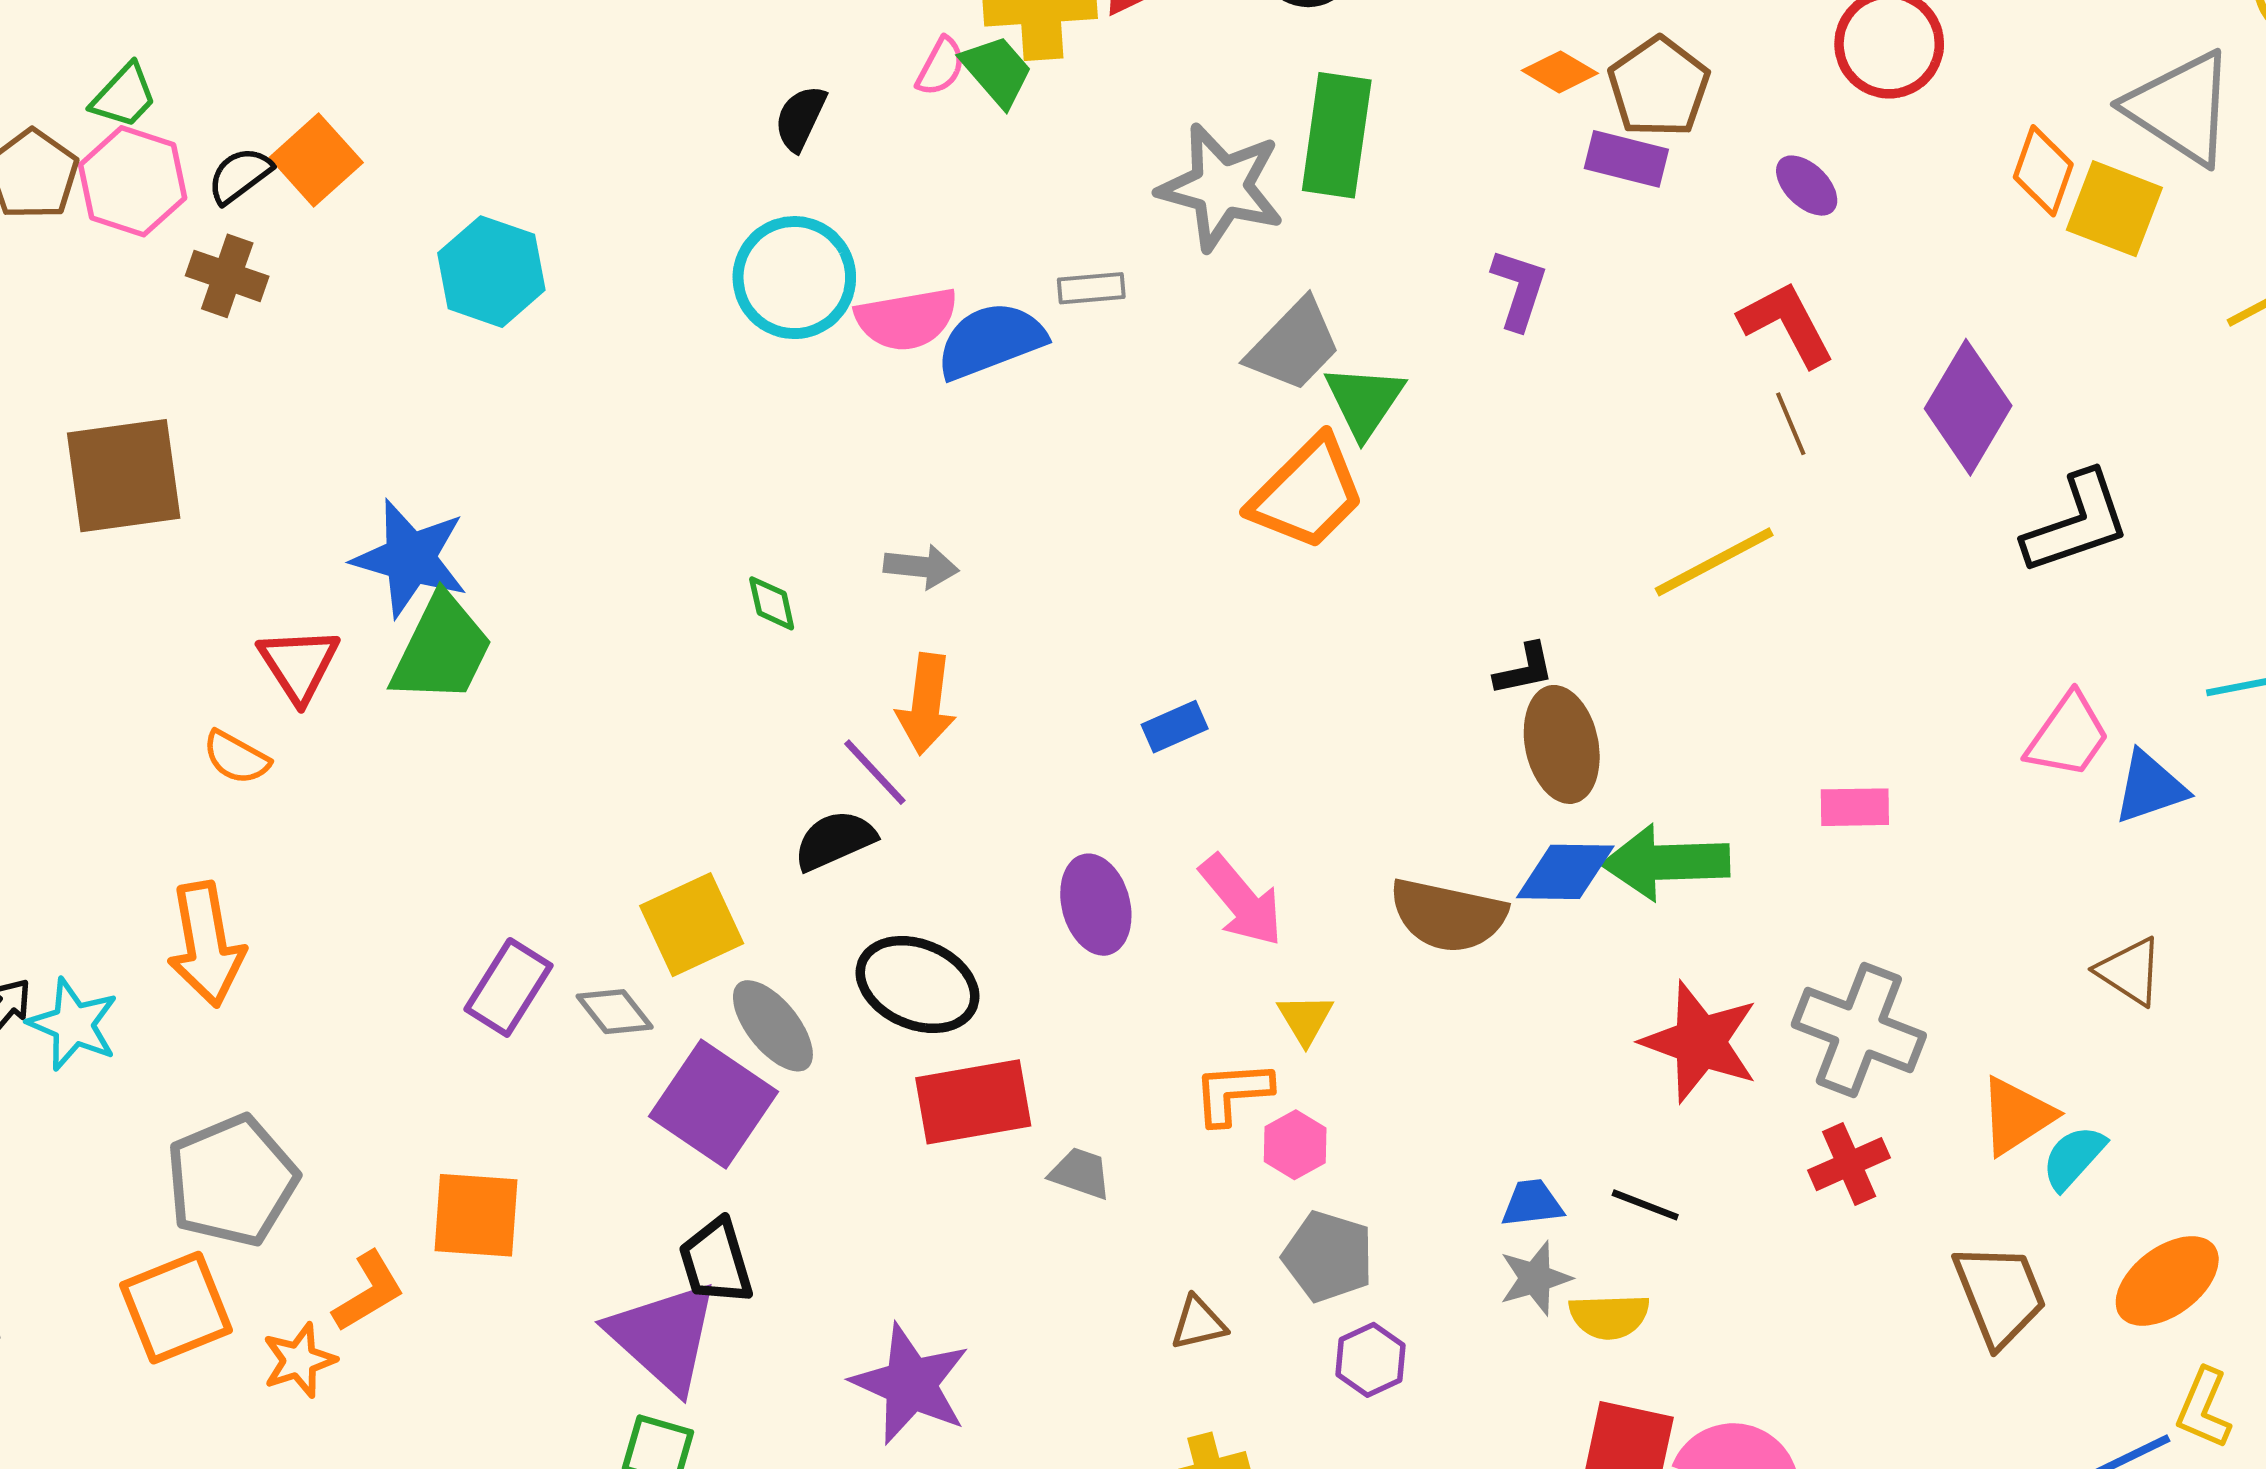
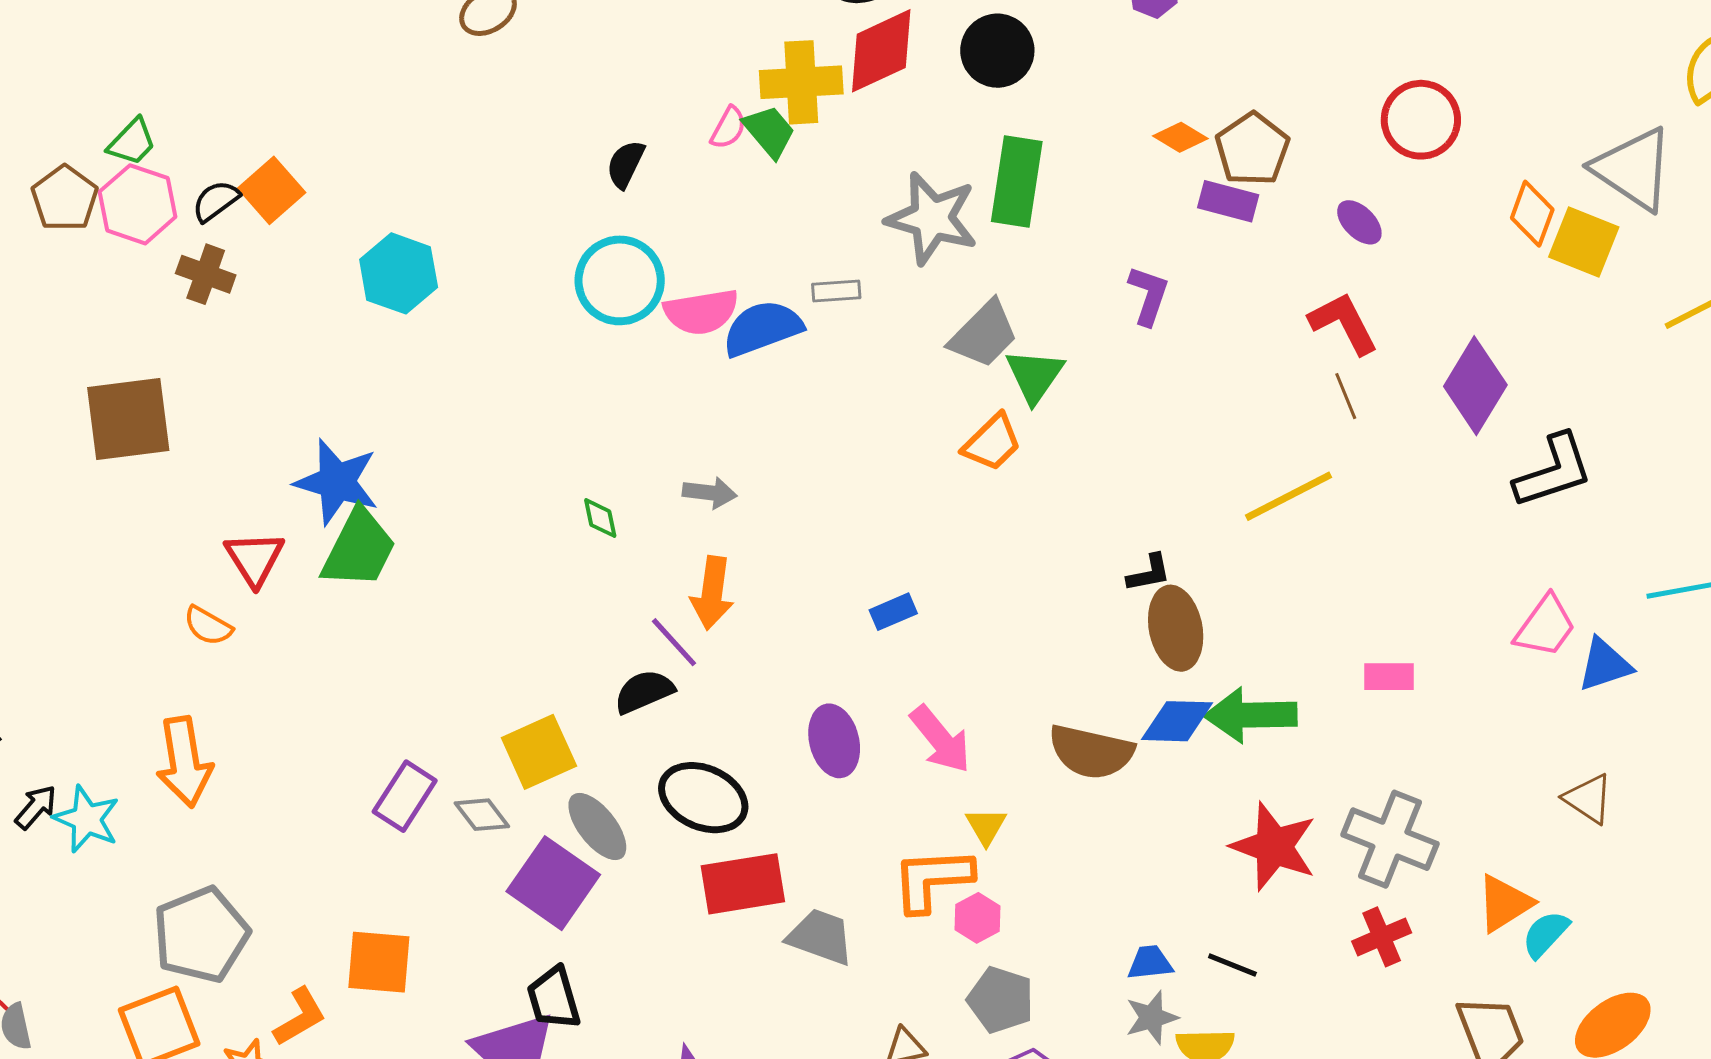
orange trapezoid: (1307, 493) -> (992, 443), size x0.7
orange L-shape: (1233, 1093) -> (932, 879), size x1.4
gray trapezoid: (1080, 1173) -> (820, 937), size x1.5

